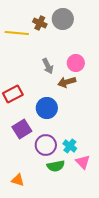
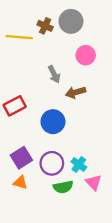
pink circle: (76, 63) -> (86, 55), moved
purple square: (22, 129) -> (21, 158), moved
orange triangle: (18, 180) -> (20, 182), moved

